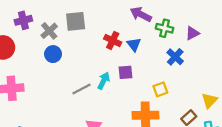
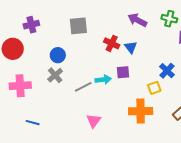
green cross: (165, 28) -> (169, 19), moved
gray cross: (49, 31) -> (55, 75), moved
blue cross: (175, 57) -> (167, 71), moved
cyan arrow: (104, 81) -> (103, 80), turned 56

